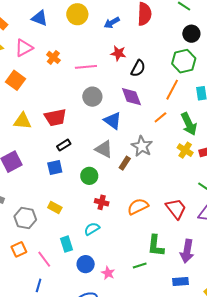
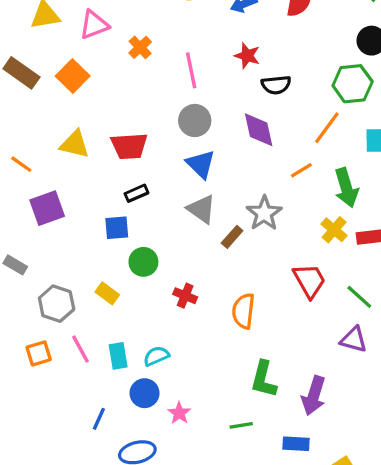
pink line: (86, 67) -> (191, 70), turned 75
black semicircle: (138, 68) -> (276, 85), turned 48
blue triangle: (113, 121) -> (201, 164), moved
green circle: (89, 176) -> (143, 262), moved
orange semicircle: (138, 207) -> (243, 311), turned -65
red trapezoid: (176, 209) -> (309, 281), moved
cyan semicircle: (92, 229) -> (156, 356), moved
pink line: (44, 259) -> (81, 349), moved
green line: (140, 265) -> (241, 425), moved
blue line: (39, 285) -> (99, 419), moved

